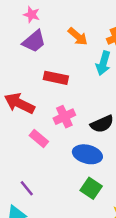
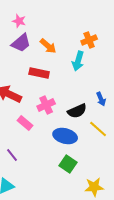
orange arrow: (78, 36) -> (48, 46), moved
purple line: (27, 188) -> (12, 155), moved

